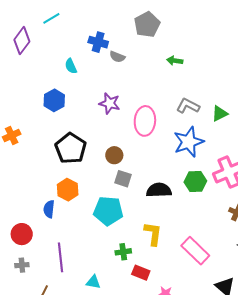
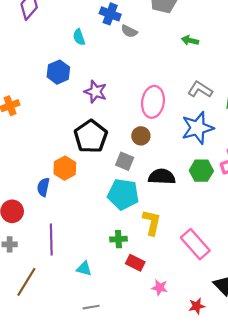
purple star: (110, 103) -> (95, 92), moved
black pentagon: (71, 148) -> (91, 136), moved
brown circle: (114, 155) -> (141, 136), moved
cyan pentagon: (108, 211) -> (123, 194), moved

